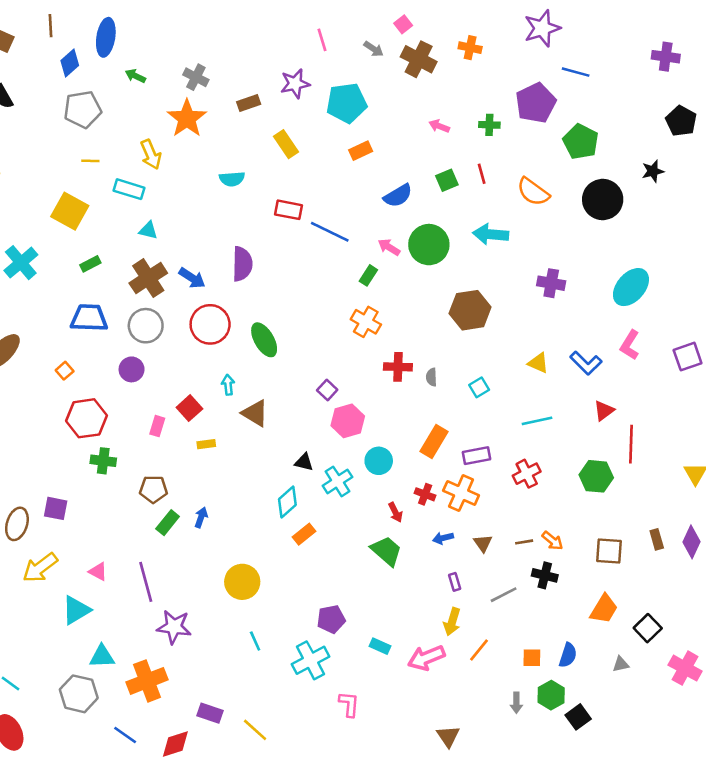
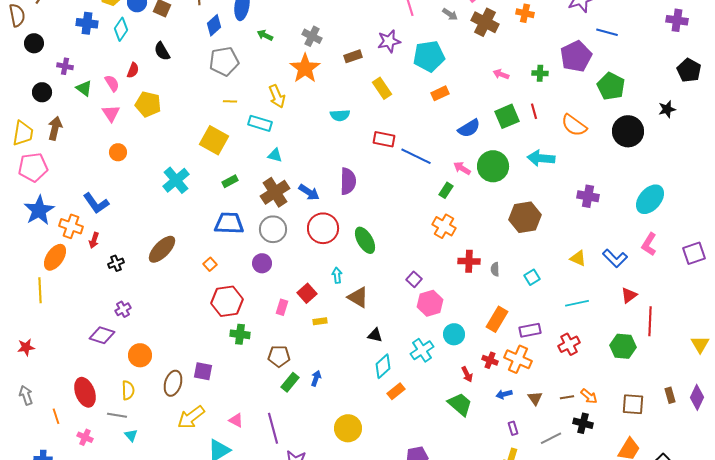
green square: (447, 180) -> (507, 116), size x1.4
black triangle: (304, 462) -> (375, 335), moved

